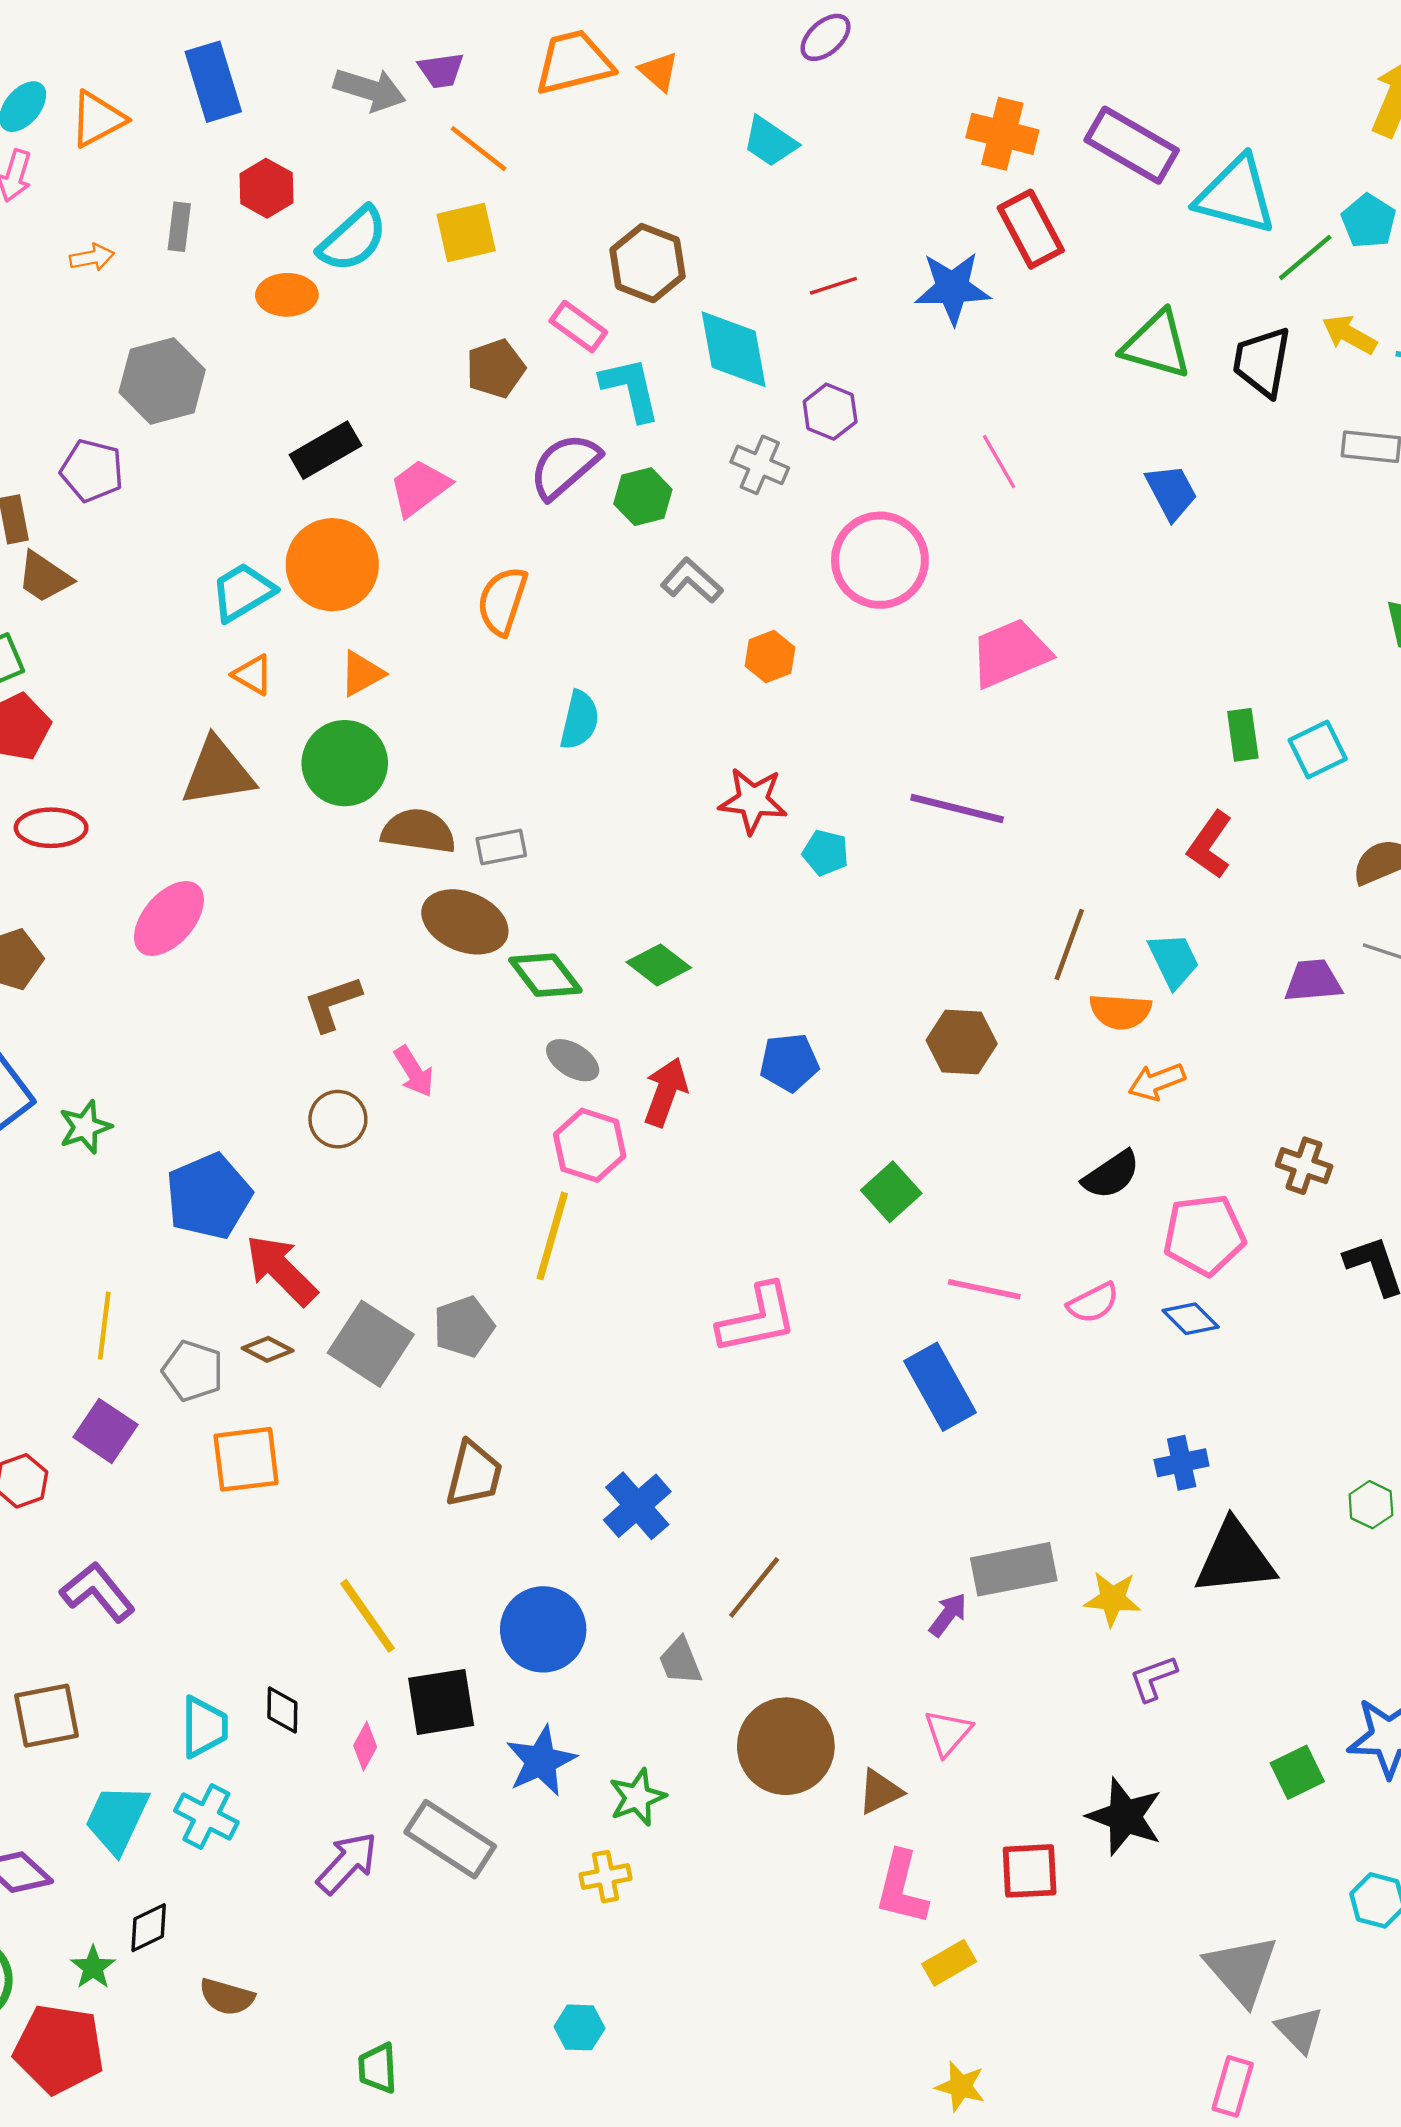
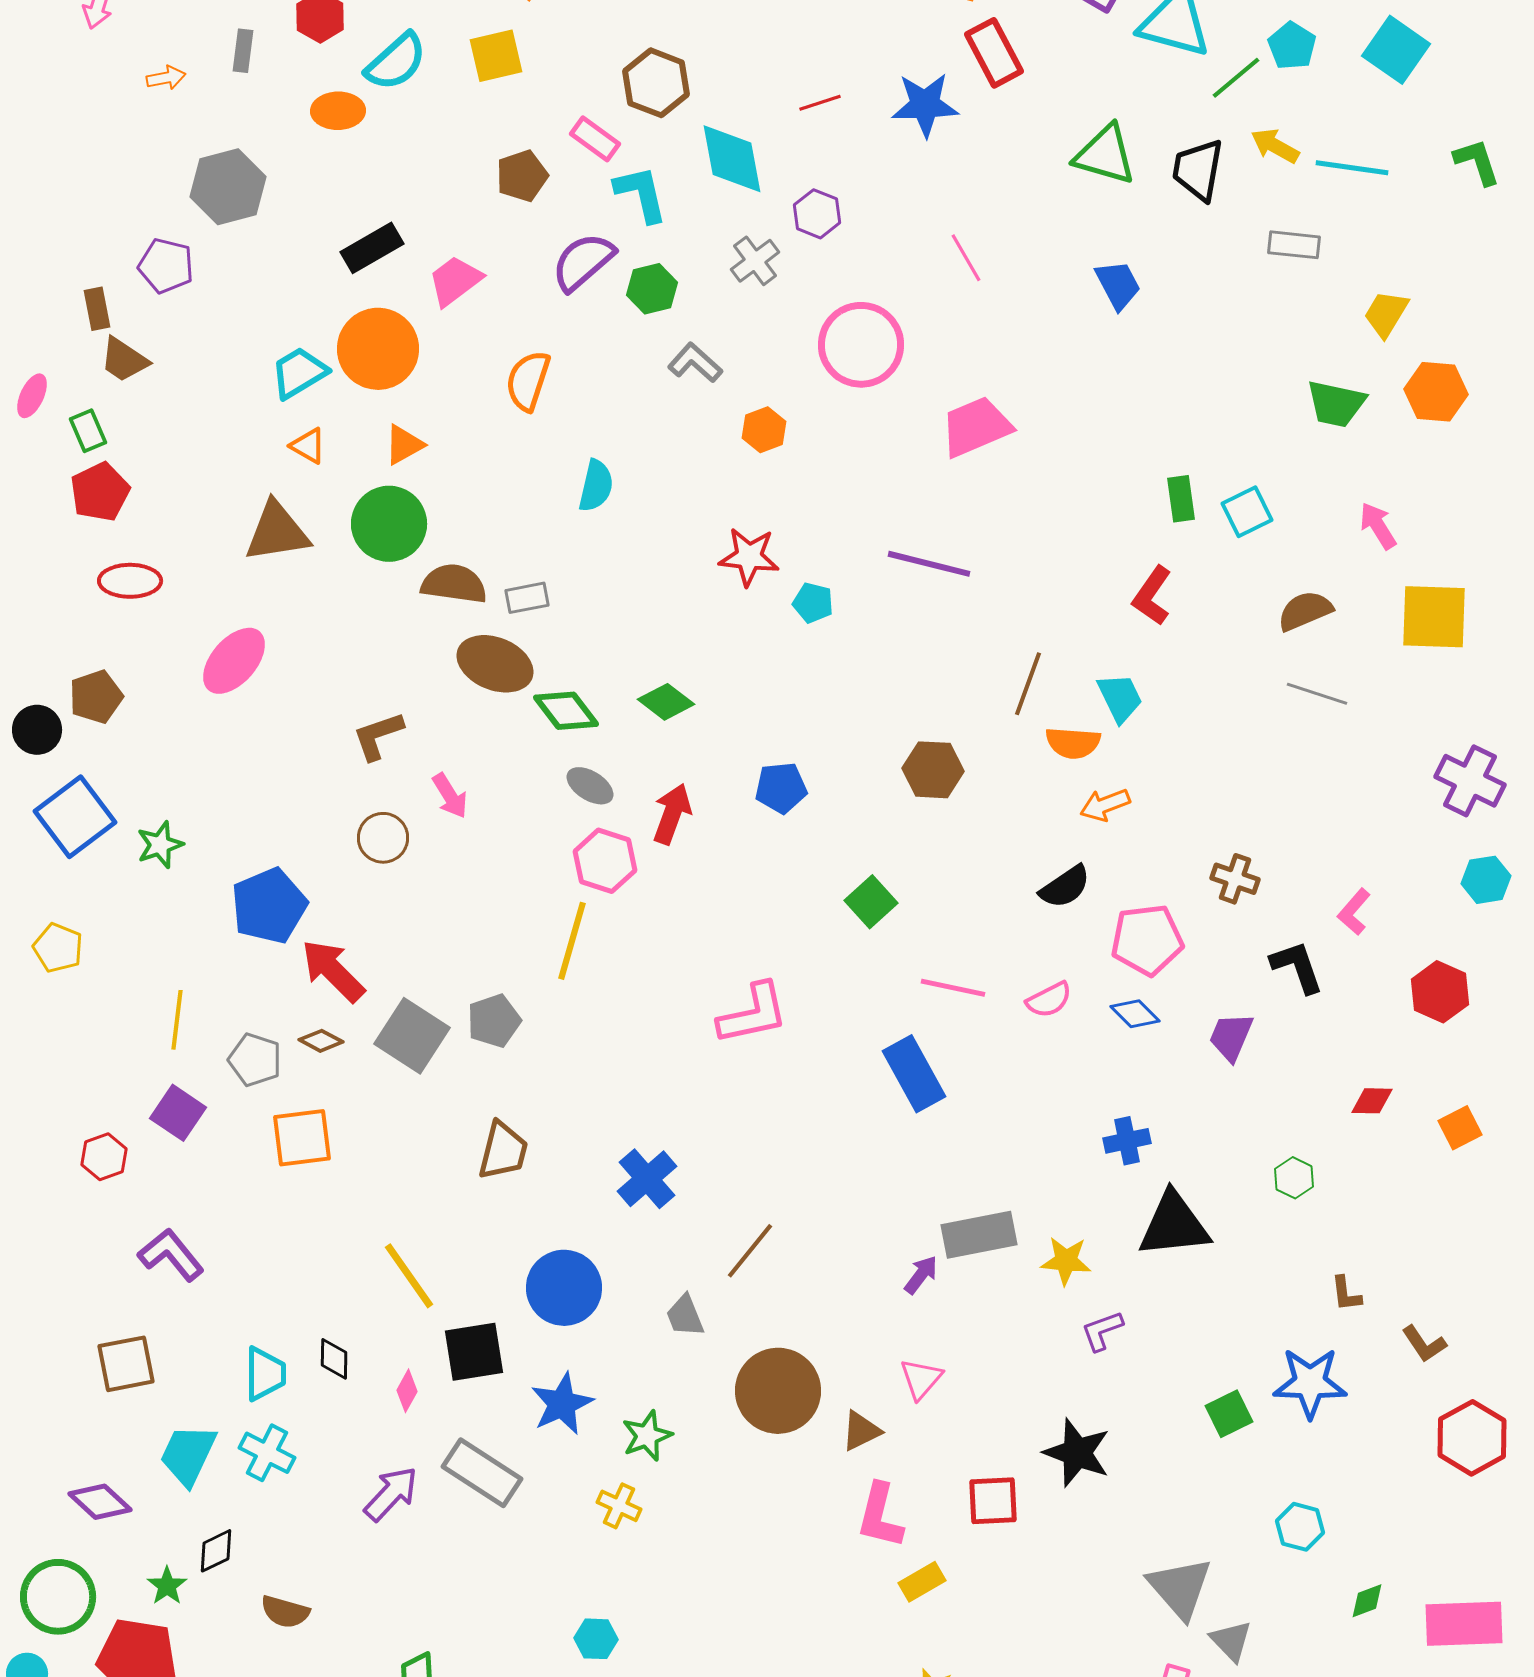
gray cross: (760, 465) -> (755, 261), turned 30
purple trapezoid: (1313, 981) -> (1231, 1037), moved, turned -62
yellow cross: (606, 1877) -> (619, 1506), turned 36

